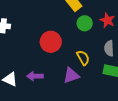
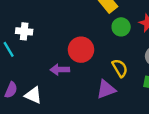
purple arrow: (35, 76) -> (60, 70), moved

